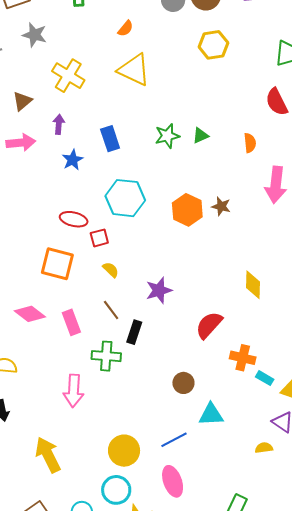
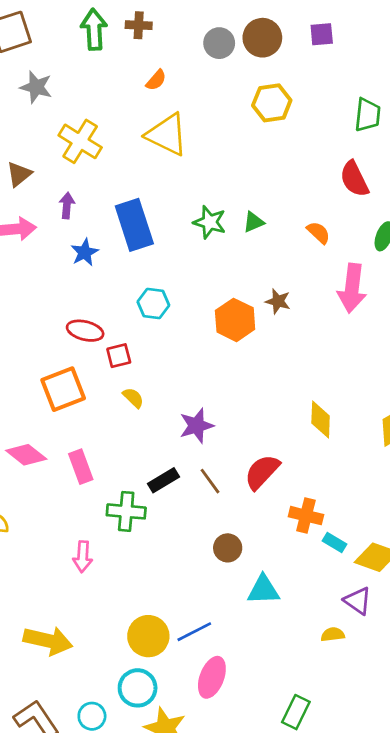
green star: (167, 136) -> (210, 222), turned 30
blue rectangle: (110, 139) -> (134, 225), size x1.5
orange semicircle: (250, 143) -> (318, 233), turned -42
cyan hexagon: (125, 198) -> (153, 304), size x0.6
brown star: (221, 206) -> (278, 301), moved
orange square: (57, 264) -> (63, 389), turned -36
brown line: (111, 310) -> (210, 481), moved
black rectangle: (134, 332) -> (163, 480), turned 40
pink arrow: (74, 391) -> (83, 557), size x0.7
blue line: (174, 440) -> (194, 632), moved
yellow arrow: (48, 455) -> (48, 641), turned 129
pink ellipse: (173, 481) -> (212, 677), turned 40

